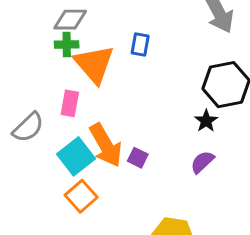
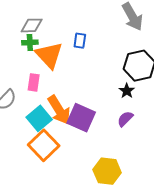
purple square: (138, 158) -> (81, 118), size x2.0
orange square: (81, 196) -> (44, 145), size x1.4

